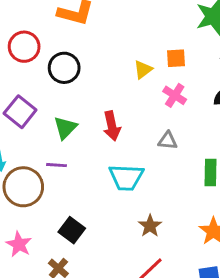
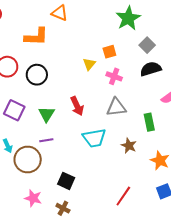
gray triangle: (168, 141) -> (116, 107), size x1.5
brown star: (150, 226) -> (129, 146), moved

